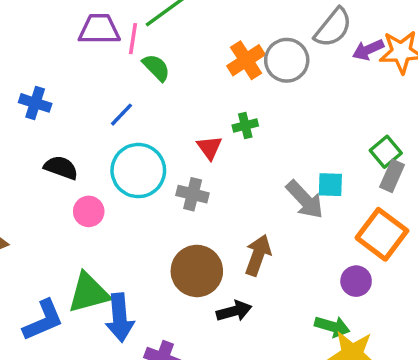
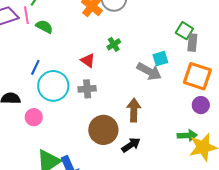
blue line: (122, 115) -> (35, 67), moved
green cross: (245, 126) -> (114, 44), moved
purple circle: (356, 281) -> (201, 105), moved

